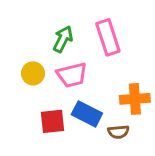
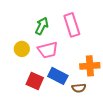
red square: (52, 121) -> (35, 81), turned 30

